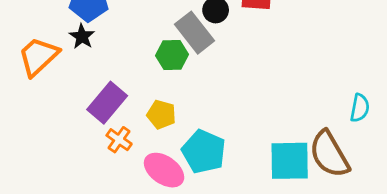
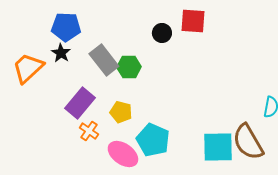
gray rectangle: (194, 33) -> (104, 60), moved

